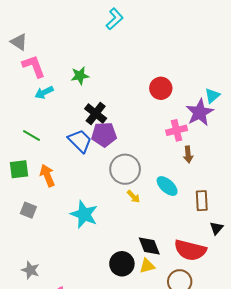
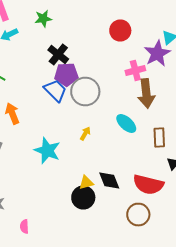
blue trapezoid: (80, 141) -> (55, 90), moved
brown arrow: (188, 154) -> (146, 94), size x1.8
gray circle: (125, 169) -> (85, 92), moved
yellow arrow: (133, 197) -> (85, 134), moved, turned -104
yellow triangle: (147, 266) -> (86, 182), moved

